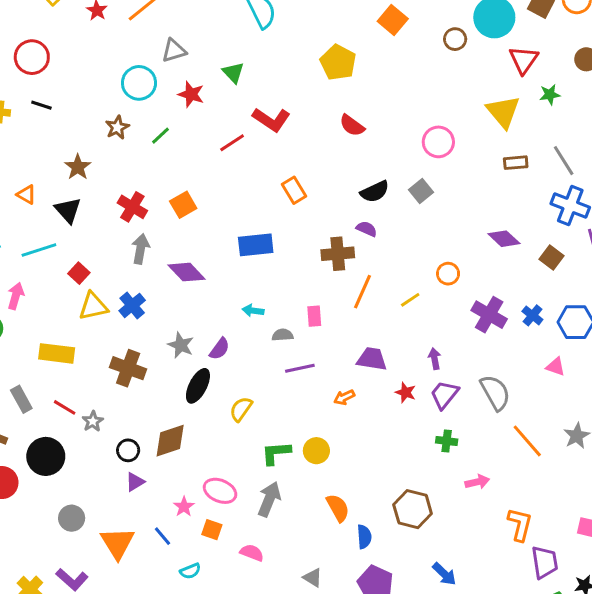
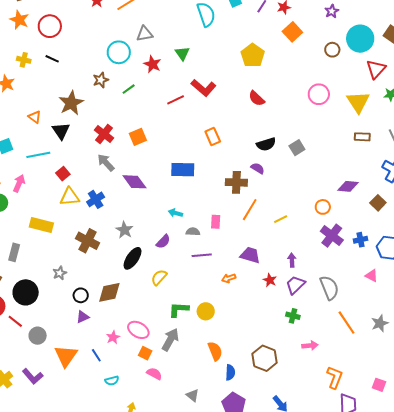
pink circle: (438, 142) -> (319, 94), moved
brown star: (78, 167) -> (71, 103), size x1.4
purple diamond: (504, 239) -> (348, 186), turned -45
gray arrow: (141, 249) -> (106, 163), turned -60
orange circle: (448, 274) -> (323, 207), moved
blue cross: (532, 315) -> (360, 240), turned 32
purple semicircle: (220, 349) -> (163, 242), moved
gray rectangle: (21, 399) -> (14, 252), turned 36
red line: (65, 407) -> (15, 321), moved
orange square: (212, 530) -> (145, 353), moved

